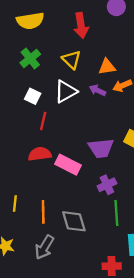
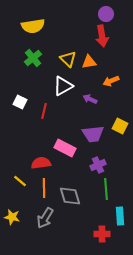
red arrow: (81, 25) -> (102, 36), moved
orange triangle: (107, 67) -> (89, 62), moved
purple arrow: (97, 90) -> (90, 99), moved
white square: (33, 96) -> (20, 102), moved
red semicircle: (40, 154) -> (41, 163), moved
yellow line: (15, 204) -> (20, 181), turned -56

